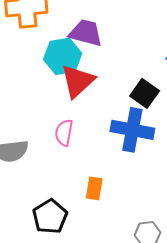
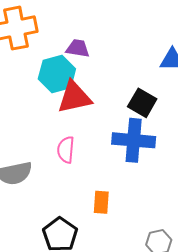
purple trapezoid: (86, 33) -> (78, 48), size x0.7
red triangle: (78, 81) -> (74, 97), turned 36

